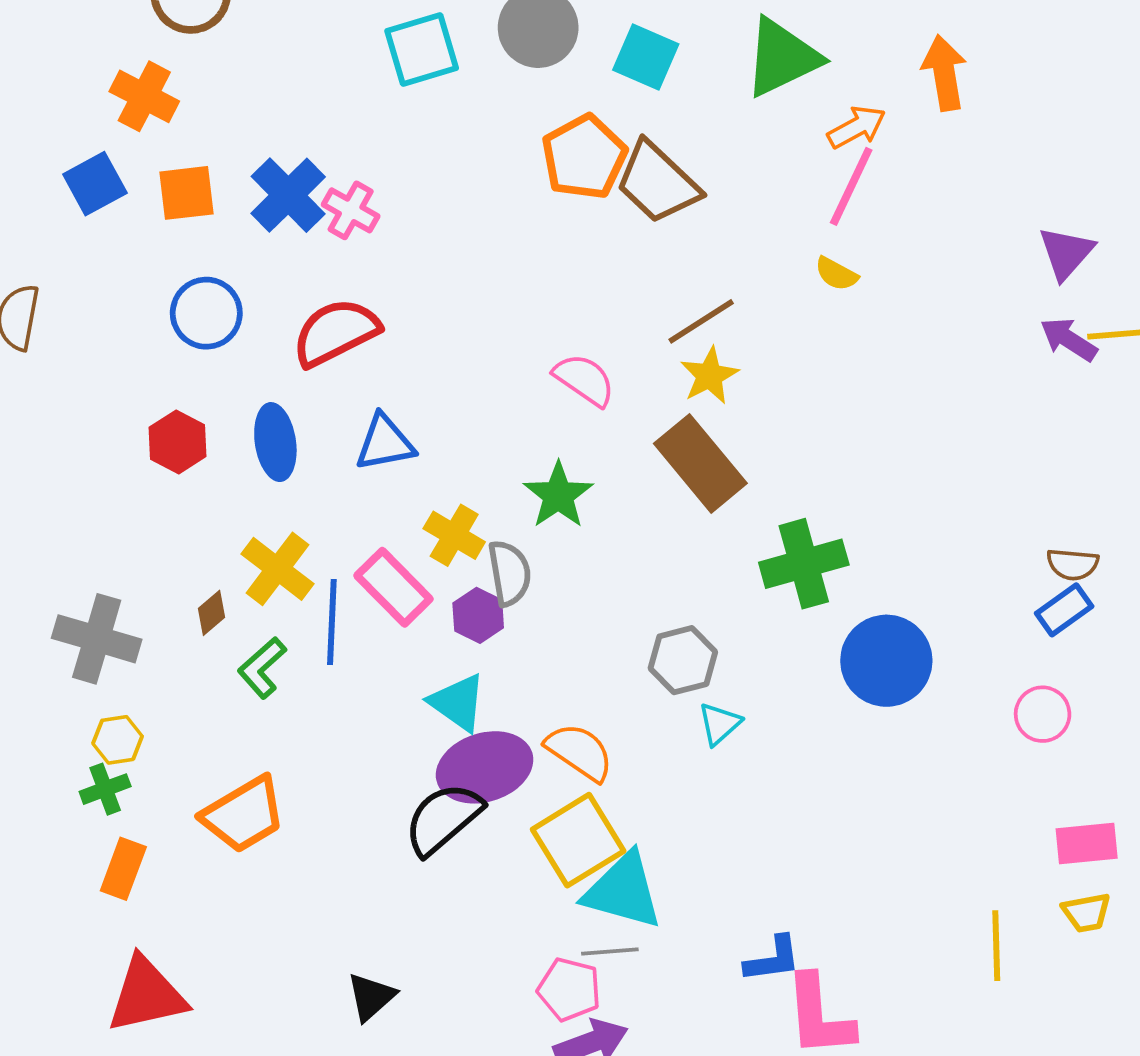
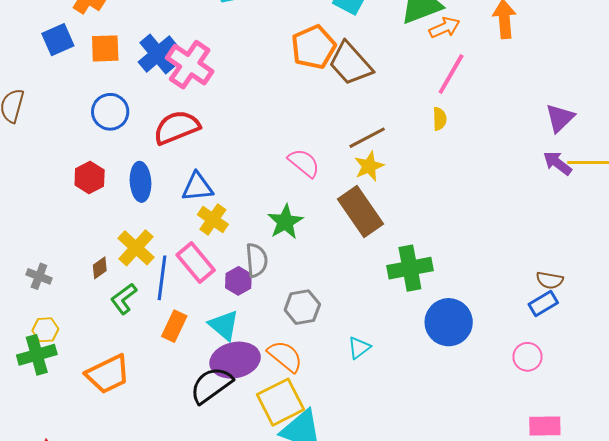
orange arrow: (857, 127) -> (445, 28), moved
pink cross: (351, 210) -> (190, 65), size x1.6
yellow semicircle: (836, 274) -> (440, 119), turned -125
yellow cross: (454, 535) -> (213, 220), moved
gray cross: (97, 639) -> (39, 276), size x0.6
gray hexagon: (683, 660) -> (302, 307), moved
green cross: (105, 789) -> (37, 355), size x1.5
orange rectangle: (123, 869) -> (174, 326), moved

